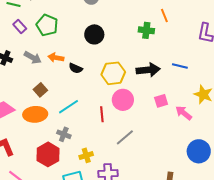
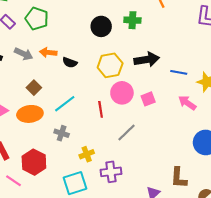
green cross: (146, 30) -> (132, 20), moved
black circle: (94, 34) -> (101, 26), moved
blue line: (180, 66) -> (179, 72), moved
pink square: (161, 101) -> (148, 99), moved
red hexagon: (48, 154) -> (34, 162), moved

